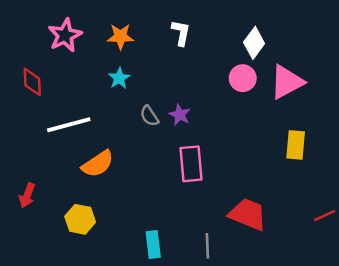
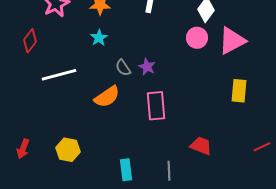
red diamond: (32, 82) -> (30, 41), turned 40
orange semicircle: (98, 164) -> (107, 97), moved
red arrow: (27, 195) -> (23, 149), moved
red trapezoid: (248, 214) -> (201, 146), size x0.7

